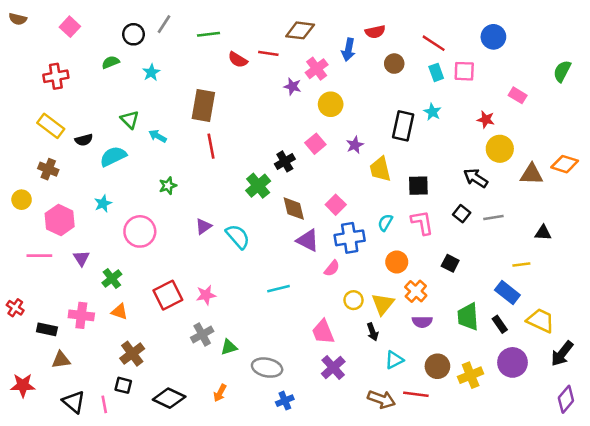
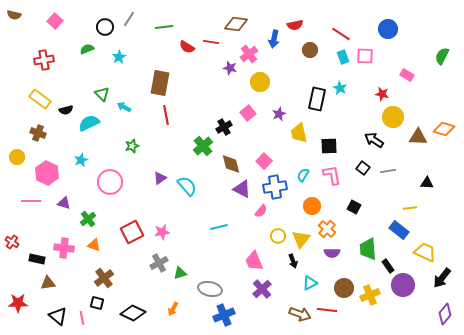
purple triangle: (81, 258) -> (64, 203), turned -40
black rectangle: (500, 324) -> (388, 266), moved
blue cross: (285, 401) -> (224, 315), size x1.5

